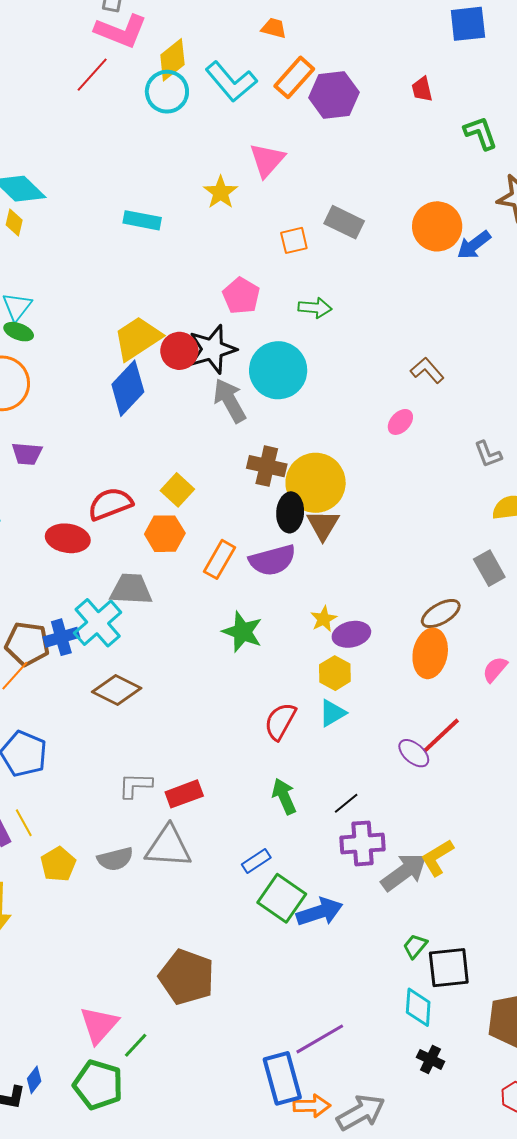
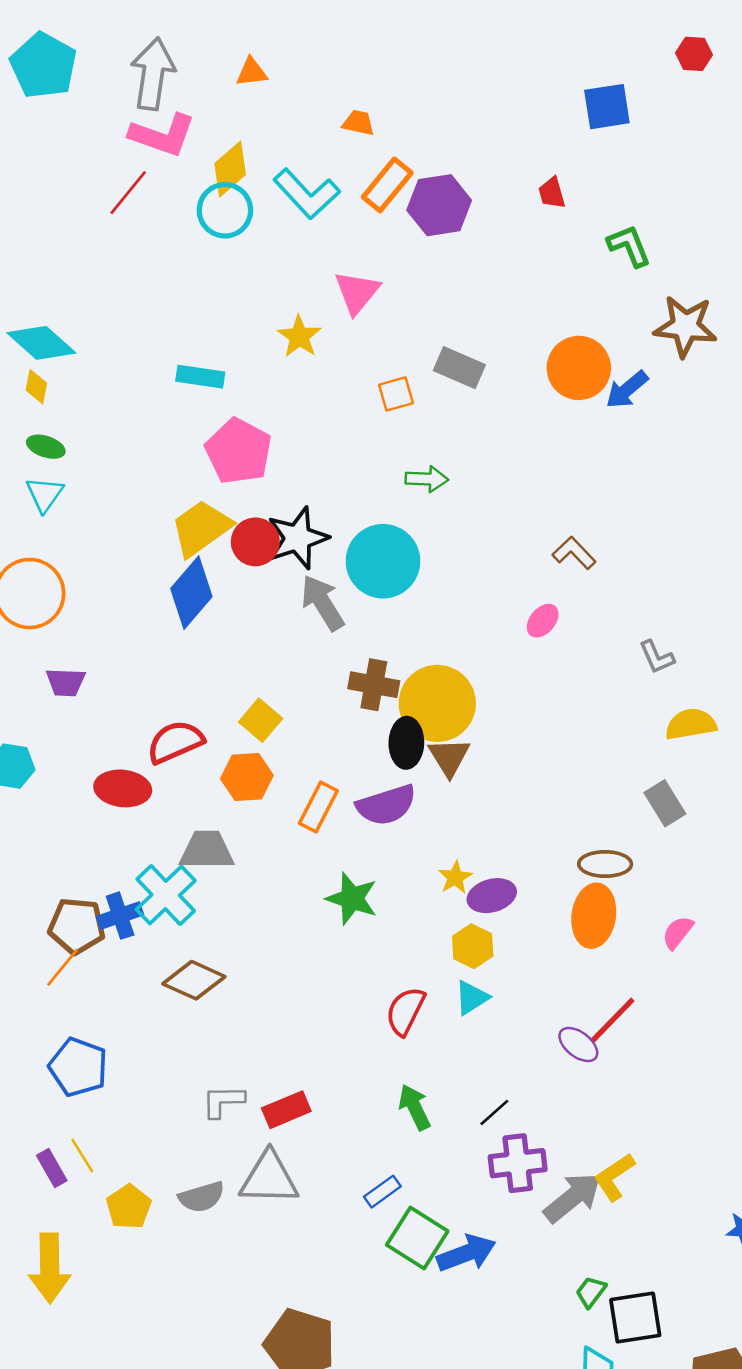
pink pentagon: (241, 296) -> (238, 451), moved, size x1.4
green ellipse: (19, 332) -> (46, 447), moved
brown ellipse: (441, 614) -> (605, 864), turned 33

